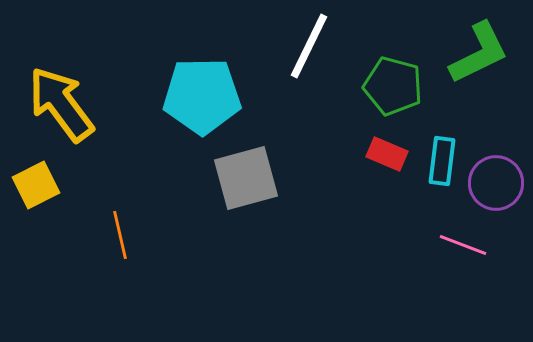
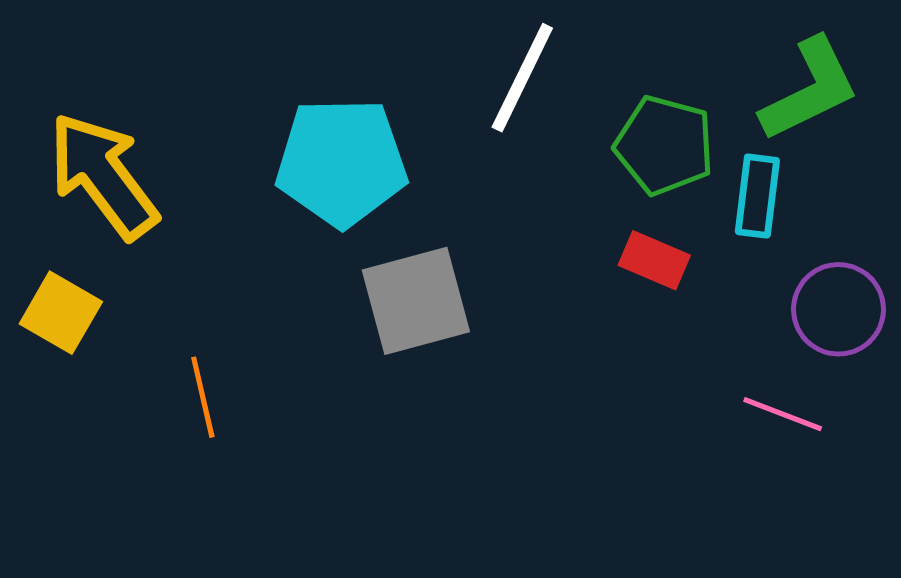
cyan rectangle: (442, 161) -> (757, 196), moved
yellow square: (36, 185) -> (61, 313), turned -33

